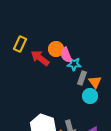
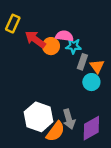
orange circle: (56, 49) -> (51, 46), moved
pink semicircle: (66, 55) -> (64, 36), turned 119

